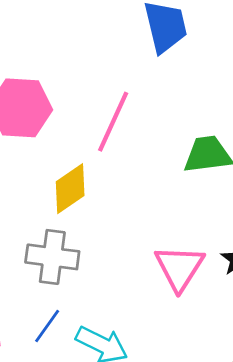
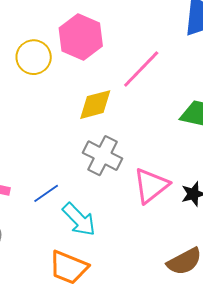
gray cross: (52, 257) -> (103, 156), moved

